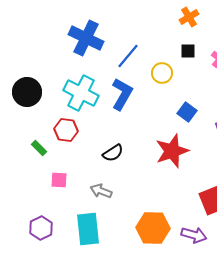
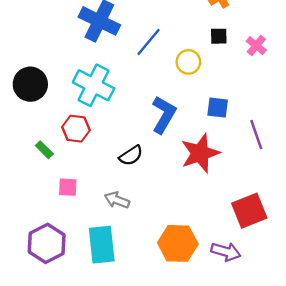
blue L-shape: (122, 94) -> (164, 115), moved
blue square: (187, 112) -> (218, 108), turned -30
purple hexagon: (41, 228) -> (47, 243), size x1.4

